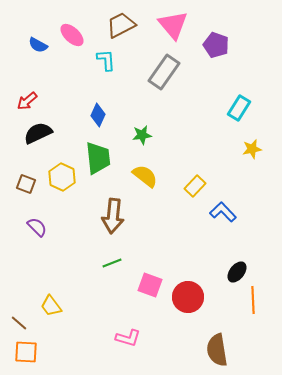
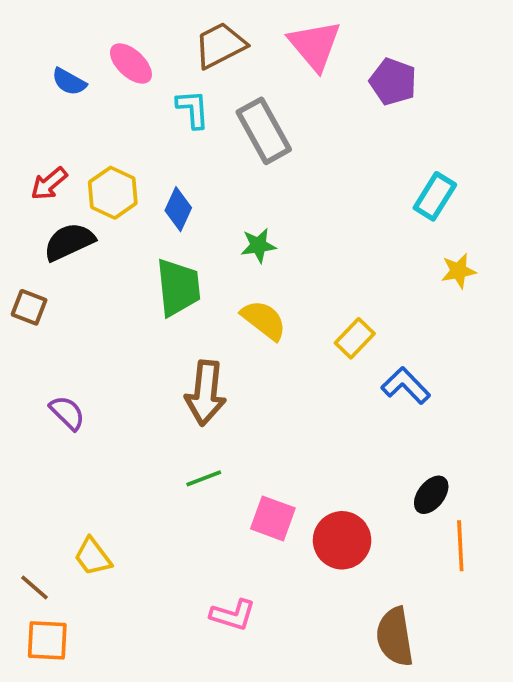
gray rectangle: (164, 72) -> (264, 131), moved, turned -64
yellow hexagon: (62, 177) -> (113, 193), moved
brown square: (26, 184) -> (29, 307), moved

